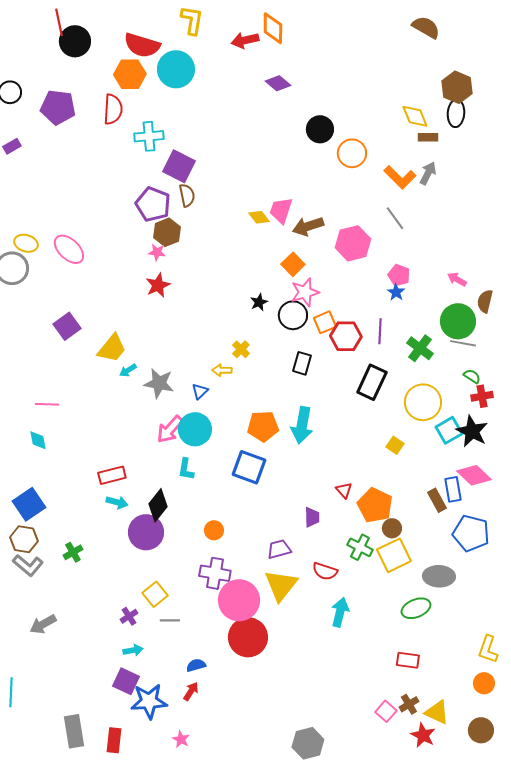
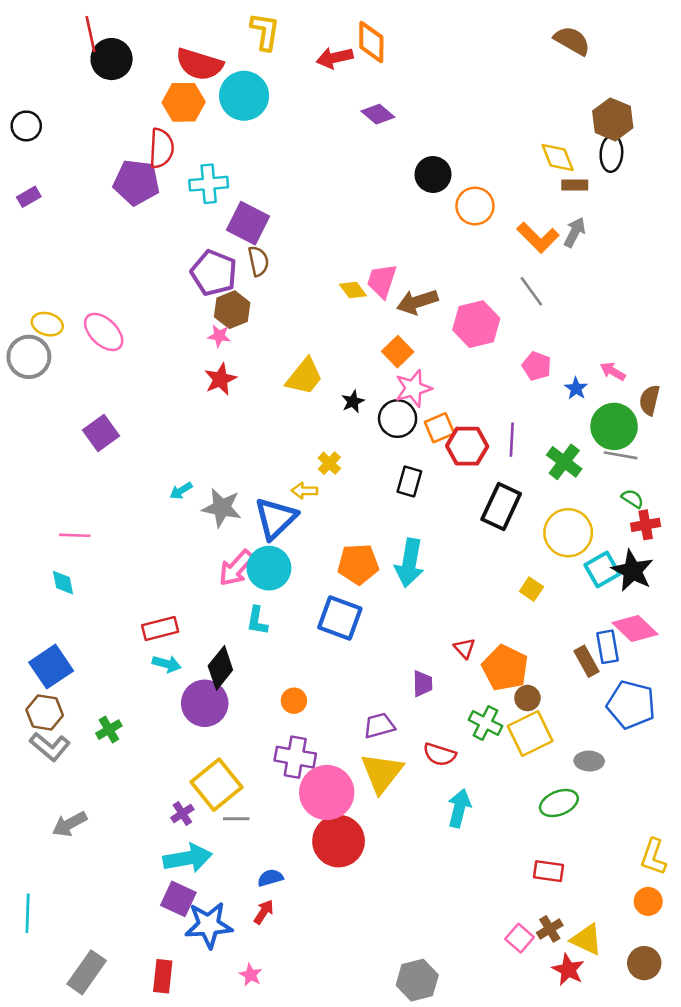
purple pentagon: (58, 107) -> (136, 182), moved
blue star: (396, 292) -> (576, 388), moved
yellow trapezoid: (112, 348) -> (304, 377), moved
blue triangle: (200, 391) -> (276, 518), size x2.0
gray ellipse: (439, 576) -> (589, 761), size x0.7
yellow square: (155, 594) -> (216, 785), size x1.5
cyan arrow: (133, 650) -> (188, 858), size x1.8
gray rectangle: (74, 731) -> (87, 972), moved, turned 44

